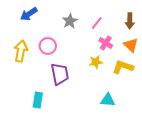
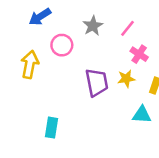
pink circle: (48, 46) -> (62, 45), moved
purple trapezoid: (60, 74) -> (97, 82), moved
cyan triangle: (108, 100) -> (142, 115), moved

